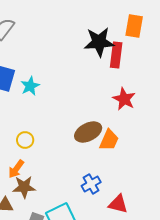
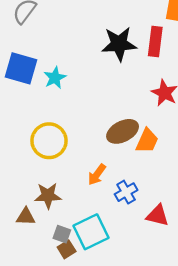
black star: (99, 42) -> (119, 44), moved
yellow circle: (25, 140) -> (49, 141), size x1.8
orange arrow: (16, 169) -> (97, 175), moved

